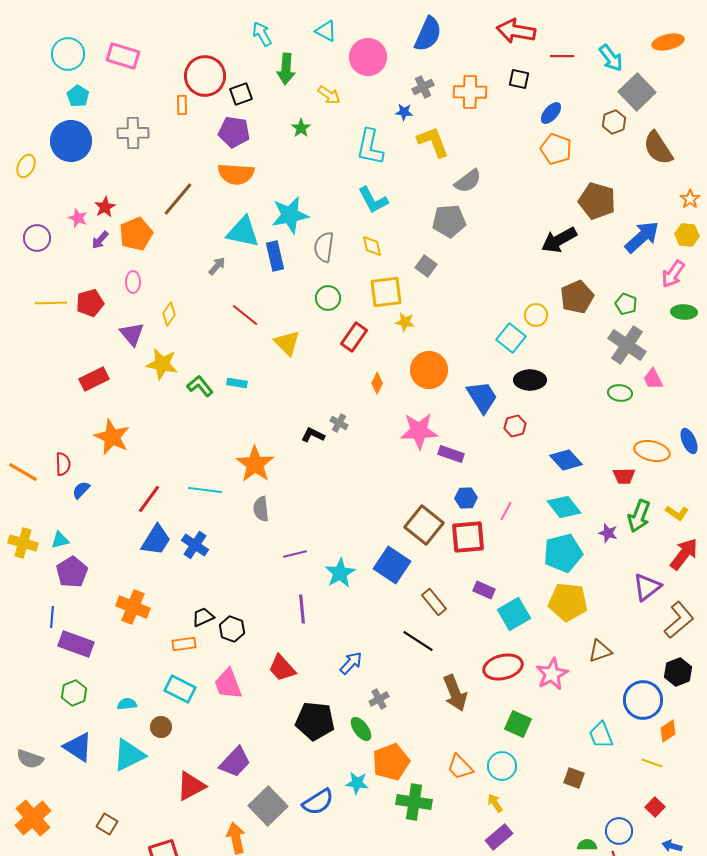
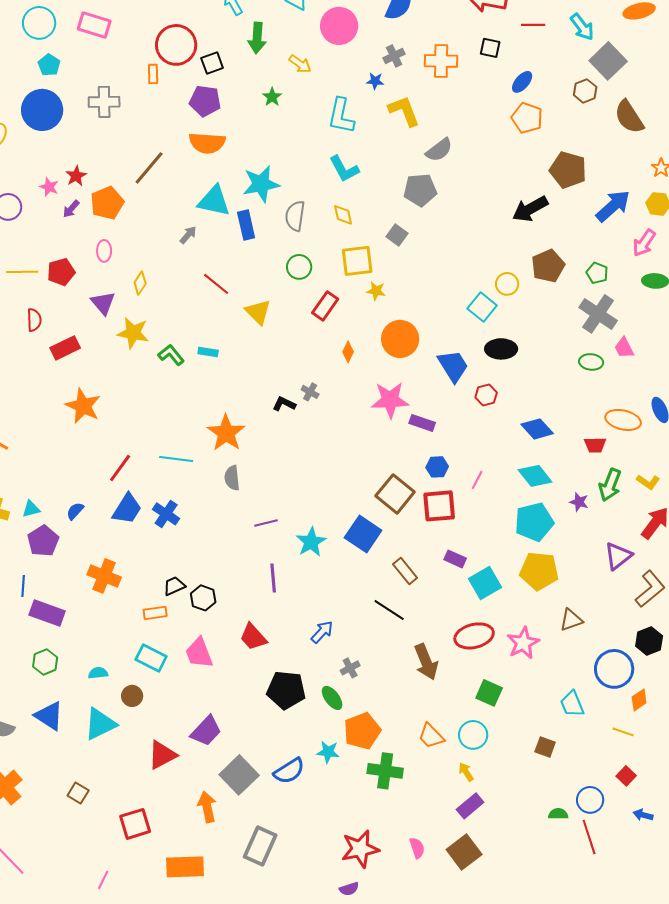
red semicircle: (63, 464) -> (34, 320), moved
blue semicircle: (81, 490) -> (75, 511), moved

